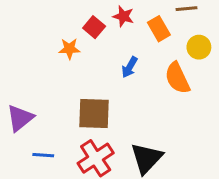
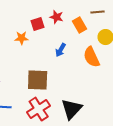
red square: (94, 27) -> (38, 24), turned 32

